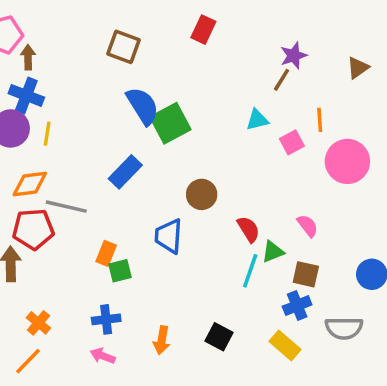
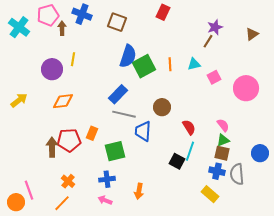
blue cross: (26, 95) -> (82, 14), moved
blue semicircle: (143, 106) -> (128, 56), turned 50
orange line: (320, 120) -> (170, 64), moved
yellow line: (47, 134) -> (73, 59), moved
gray line: (66, 207) -> (124, 114), moved
red pentagon: (33, 229) -> (69, 140), moved
green triangle: (273, 252) -> (223, 140), moved
orange rectangle: (106, 253) -> (92, 133), moved
green square: (120, 271) -> (115, 151), size x1.5
blue cross: (297, 306) -> (217, 171), turned 35
gray semicircle: (344, 328) -> (237, 174), moved, turned 85
black square: (219, 337) -> (177, 161), moved

